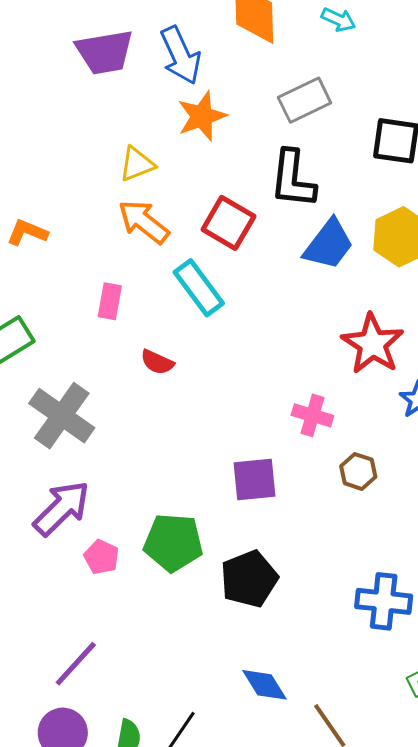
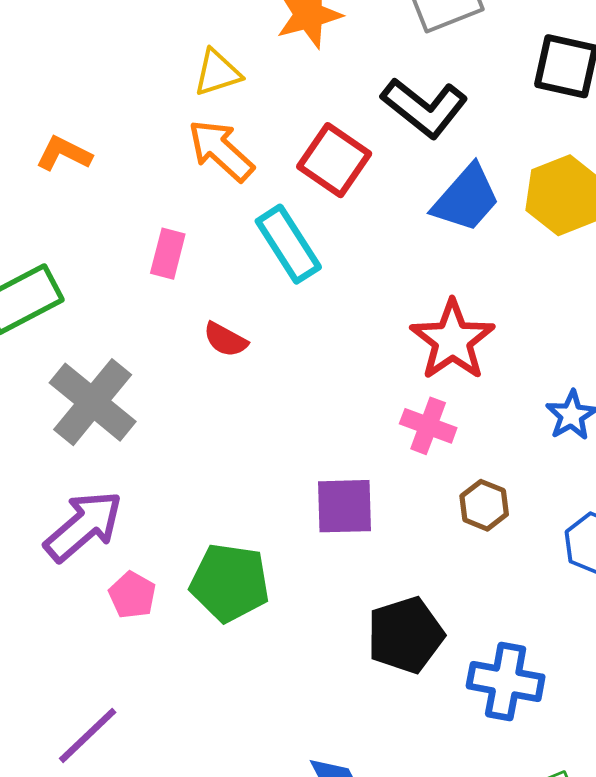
black L-shape: (293, 179) -> (424, 108), turned -62
red star: (373, 344) -> (452, 340), moved
black pentagon: (249, 579) -> (405, 635), moved

